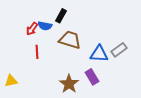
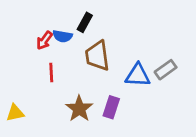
brown trapezoid: (70, 40) -> (97, 56), turned -115
purple rectangle: (92, 77) -> (111, 107), moved, turned 49
brown star: (69, 84) -> (79, 109), moved

